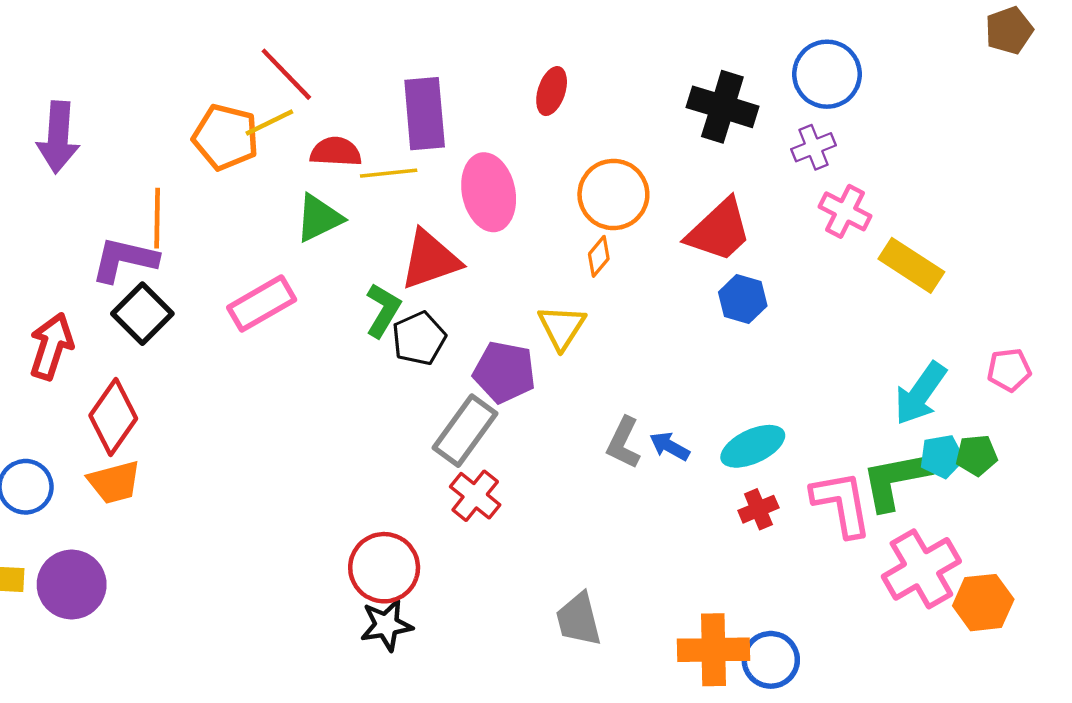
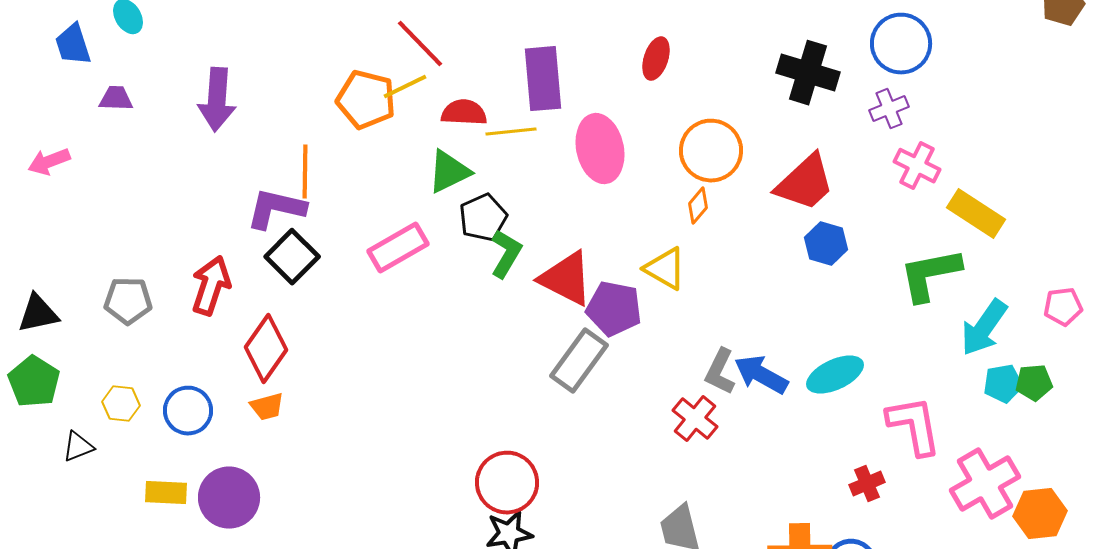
red triangle: (430, 260) -> (566, 279), moved, turned 46
yellow triangle: (562, 327) -> (665, 269), turned -33
black pentagon: (419, 338) -> (483, 218), moved
blue arrow: (670, 446) -> (761, 375), size x1.5
green L-shape: (896, 480) -> (930, 275), moved
orange trapezoid: (114, 482) -> (267, 407), size x0.7
red cross: (475, 496) -> (695, 419), moved
red cross: (758, 509) -> (867, 484), moved

